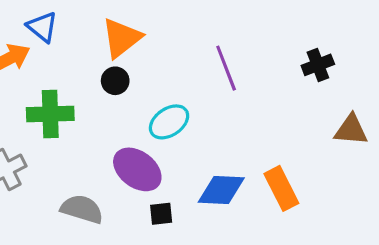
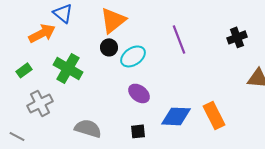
green cross: (50, 114) -> (68, 68), turned 32
cyan ellipse: (169, 122) -> (133, 56), moved
purple ellipse: (137, 169) -> (139, 93), moved, size x0.7

